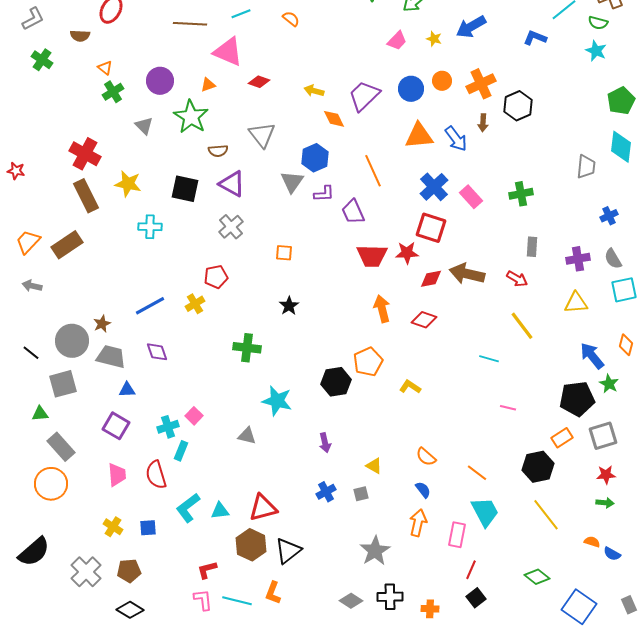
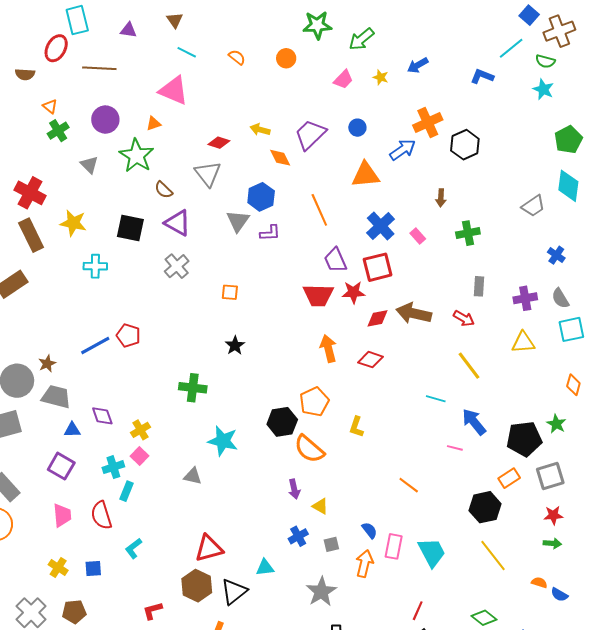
cyan line: (241, 14) -> (187, 52), turned 48
brown line: (190, 24) -> (99, 68), moved
blue arrow: (471, 27) -> (418, 65), size x0.7
orange circle: (442, 81) -> (286, 58), moved
red diamond: (259, 82) -> (219, 143), moved
blue circle: (411, 89) -> (357, 128), size x0.7
brown arrow: (483, 123) -> (441, 198), moved
blue arrow: (456, 139) -> (403, 150), moved, turned -88
brown semicircle: (218, 151) -> (164, 190), turned 48
gray trapezoid: (586, 167) -> (533, 206), turned 50
pink rectangle: (471, 197) -> (418, 236), size x0.7
purple trapezoid: (353, 212) -> (335, 260), moved
blue cross: (609, 216) -> (556, 255), turned -30
red square: (431, 228) -> (378, 267), turned -32
red pentagon: (216, 277) -> (128, 335), moved, turned 30
yellow cross: (195, 304) -> (141, 430), moved
purple diamond: (157, 352) -> (102, 416), moved
blue arrow: (592, 356) -> (474, 422), moved
yellow L-shape: (410, 387) -> (356, 427), turned -105
purple arrow: (325, 443) -> (294, 489), moved
orange semicircle: (426, 457) -> (309, 449), moved, size x1.5
orange line: (477, 473) -> (409, 485), moved
blue cross: (326, 492) -> (298, 536), moved
gray square: (361, 494) -> (331, 544), moved
cyan L-shape: (188, 508) -> (133, 548), size x0.7
cyan triangle: (220, 511) -> (265, 567), moved
pink rectangle: (457, 535) -> (394, 546), moved

